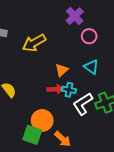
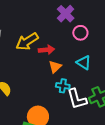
red arrow: (55, 89) -> (47, 50), moved
white L-shape: (83, 104) -> (77, 99), turned -70

